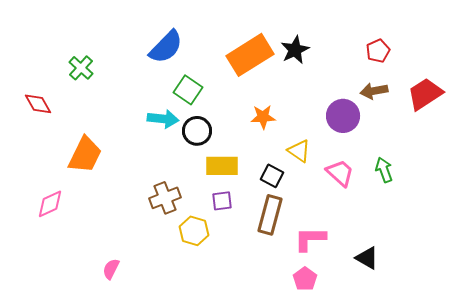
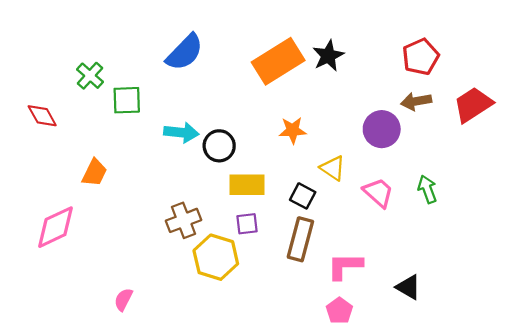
red pentagon: (378, 51) -> (421, 57), size x1.4
green square: (188, 90) -> (127, 100), moved, turned -36
orange trapezoid: (85, 155) -> (94, 173), size x0.7
pink diamond: (50, 204) -> (56, 227), size x1.4
yellow hexagon: (194, 231) -> (216, 257), size x1.4

